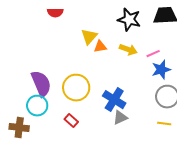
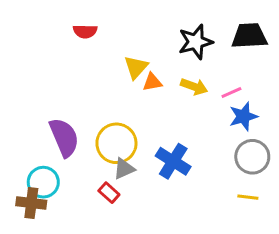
black star: (129, 20) -> (196, 42), turned -30
cyan circle: (37, 106) -> (43, 182), moved
gray triangle: (120, 118) -> (124, 169), moved

